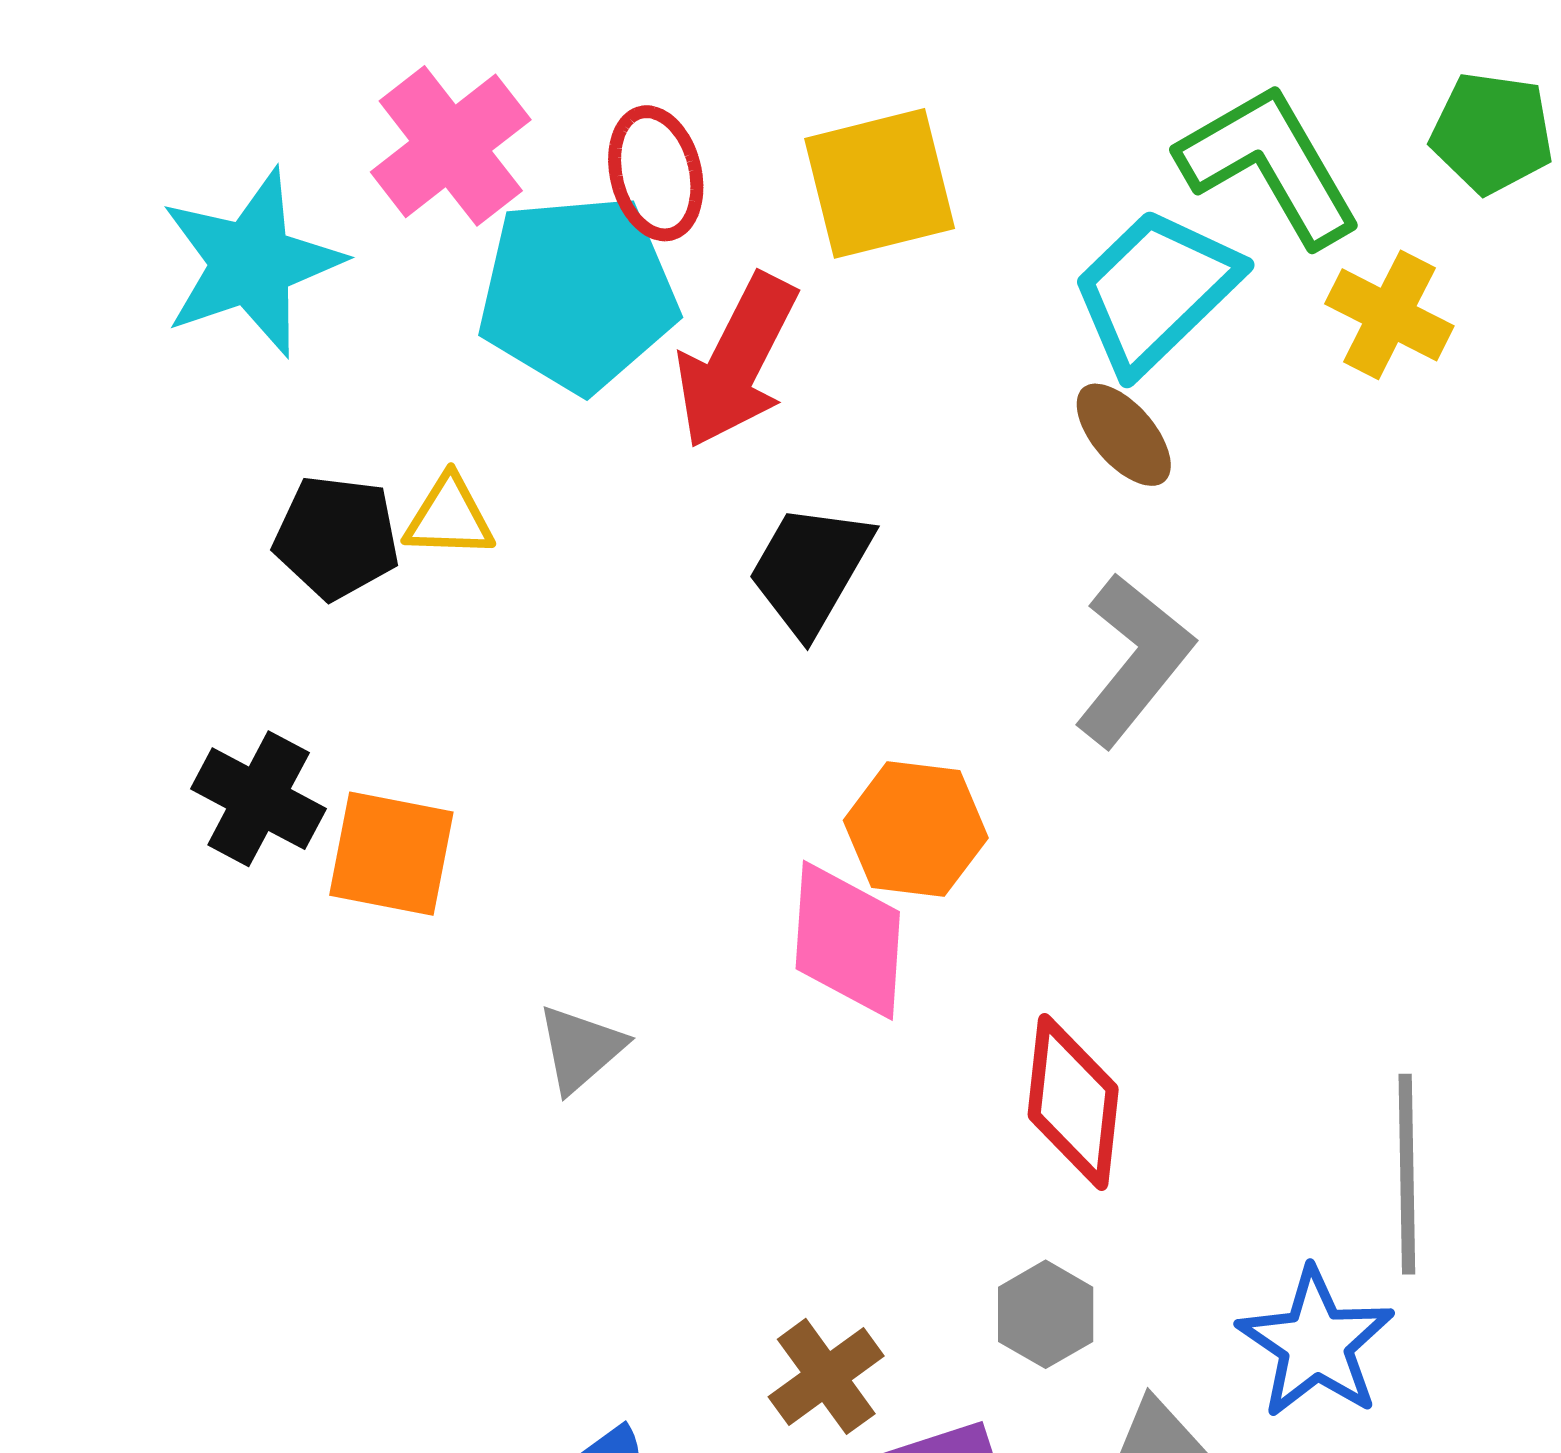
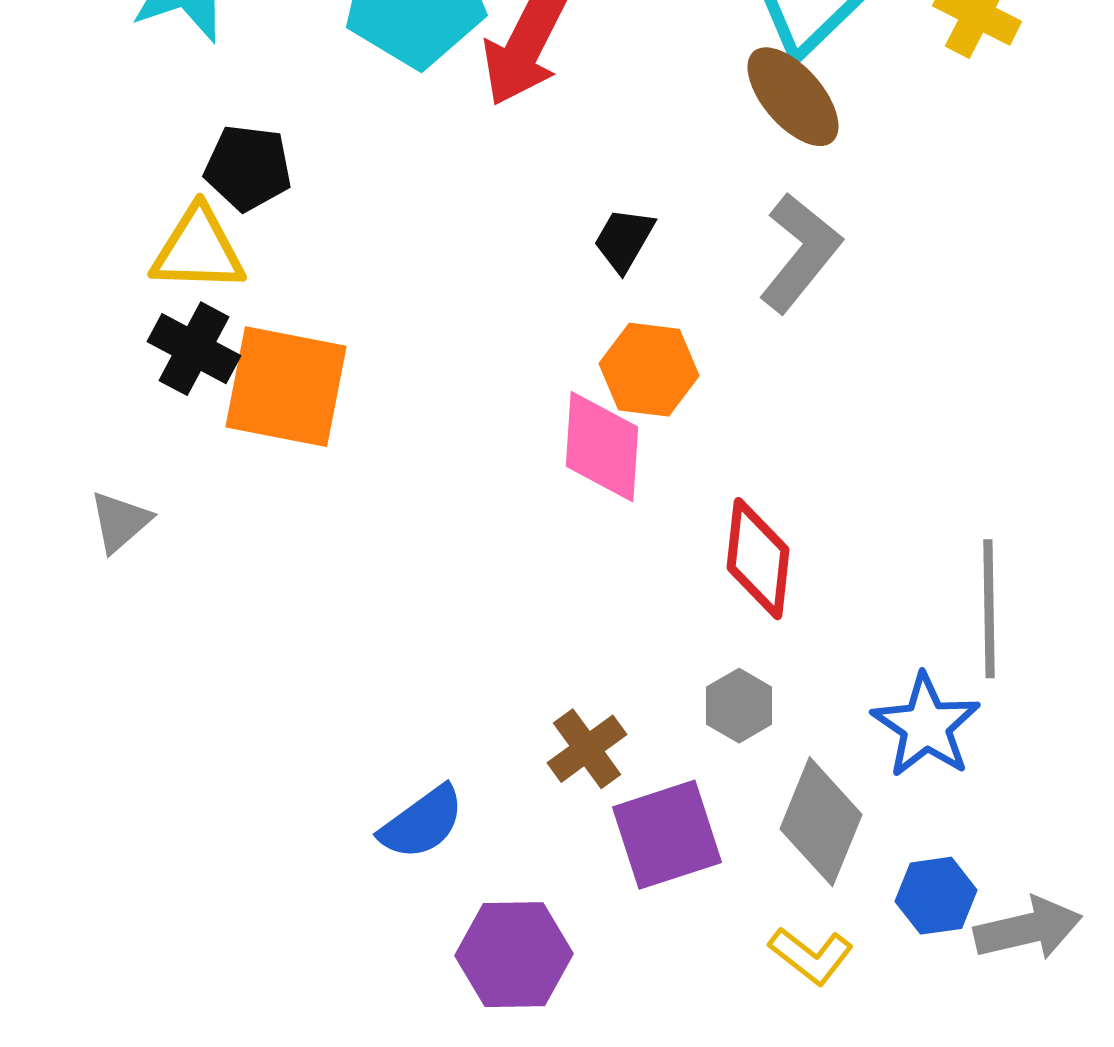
brown ellipse: (1124, 435) -> (793, 97), size x1.4
yellow triangle: (449, 517) -> (198, 250), moved, size x1.5
black trapezoid: (810, 569) -> (624, 240), moved, size x0.7
orange square: (391, 854) -> (286, 387), size x1.4
gray triangle: (581, 1049) -> (120, 522), moved

